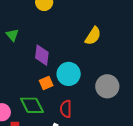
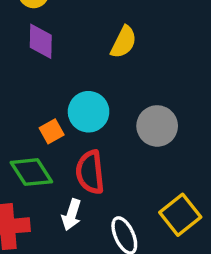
purple diamond: (42, 55) -> (41, 41), moved
red semicircle: (66, 109) -> (90, 172), size x1.4

